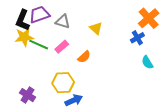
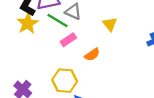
yellow star: (24, 37) -> (28, 23), turned -30
green line: (39, 45) -> (58, 20), moved

